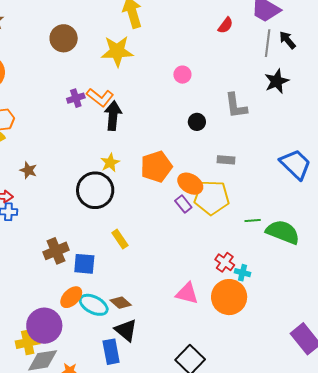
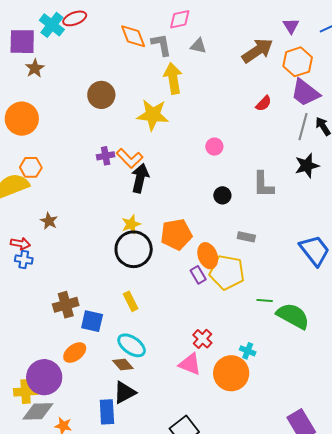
orange ellipse: (190, 184) -> (208, 256), turned 30
black circle: (95, 190) -> (134, 249), moved
red cross: (225, 262) -> (202, 339), moved
cyan ellipse: (94, 305) -> (132, 345), moved
black triangle: (126, 330) -> (125, 392), turned 45

